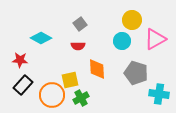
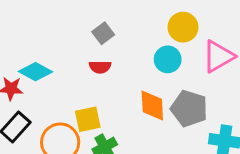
cyan diamond: (41, 38) -> (36, 72), moved
orange diamond: (97, 69) -> (152, 105), moved

